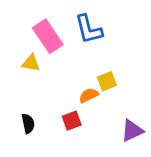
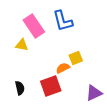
red square: (72, 121) -> (51, 86), size x1.5

